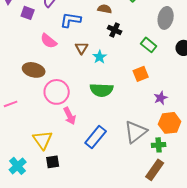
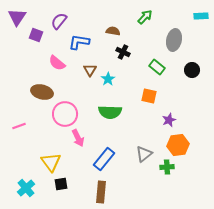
orange square: (141, 74) -> (149, 96), turned 35
gray triangle: (136, 132) -> (144, 154), size x0.7
brown rectangle: (155, 170) -> (101, 192), moved, turned -30

